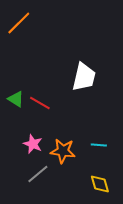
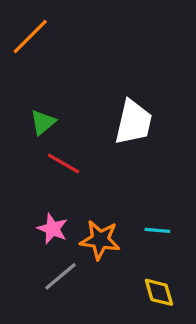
green triangle: (16, 99) -> (43, 122), moved, turned 48

